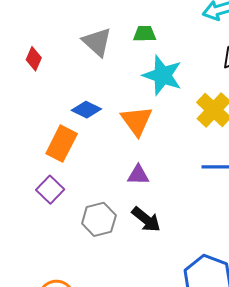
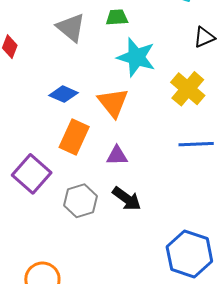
orange rectangle: (62, 144) -> (74, 137), moved
purple square: (50, 190) -> (32, 174), size x1.4

